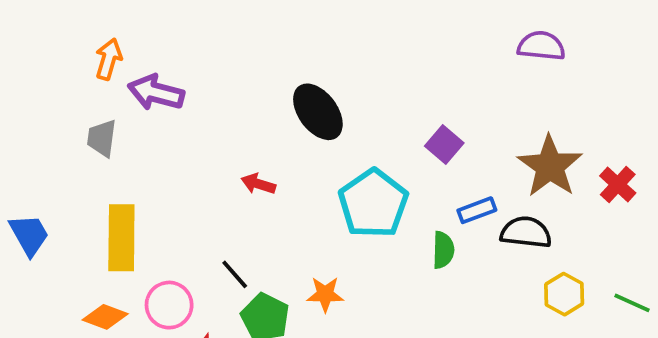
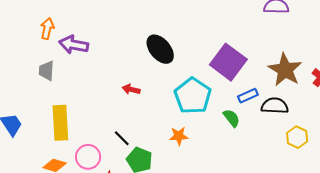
purple square: (444, 145) -> (228, 62), size x1.8
green semicircle: (443, 250) -> (232, 118), turned -36
orange star: (325, 294) -> (179, 136), moved

